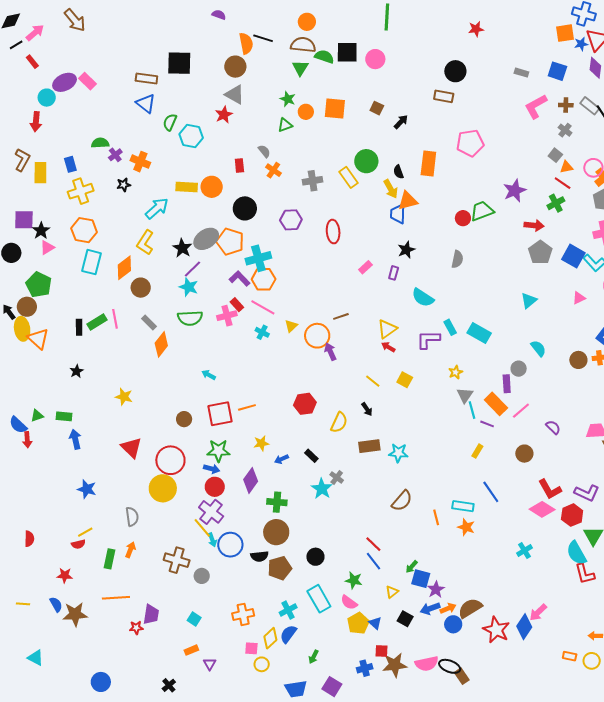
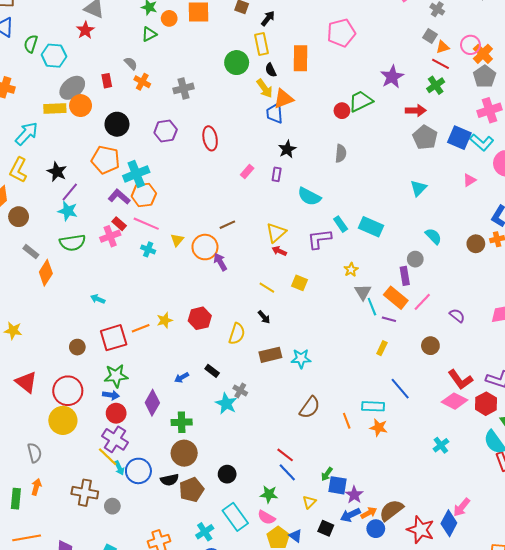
yellow rectangle: (349, 177) -> (262, 44), moved, turned 30
gray ellipse: (206, 239) -> (72, 88), moved
yellow star: (261, 443) -> (165, 320), moved

